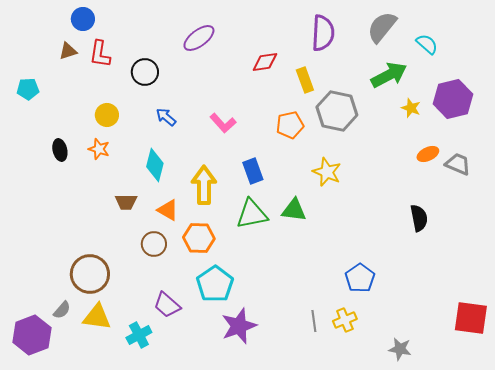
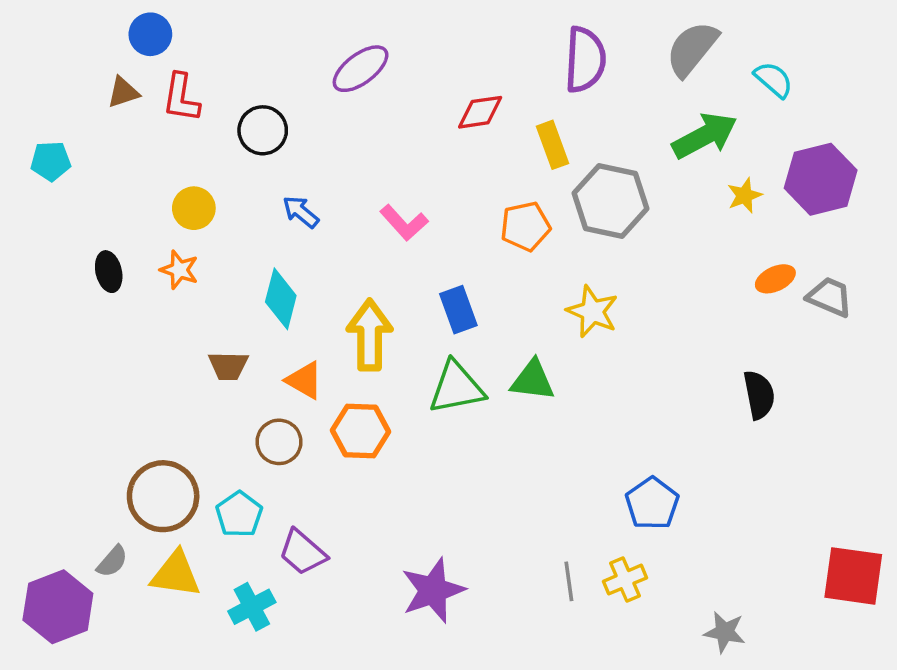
yellow star: (411, 108) -> (745, 196), turned 30
cyan pentagon: (215, 284) -> (239, 514), moved, size x0.7

